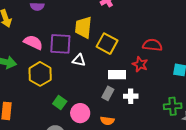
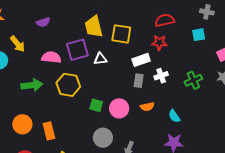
green cross: (173, 106) -> (193, 80), moved

